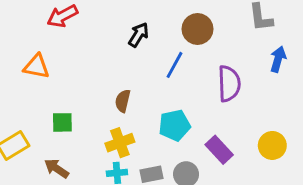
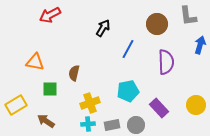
brown circle: (198, 29) -> (157, 24), moved
orange triangle: (36, 66) -> (35, 62), moved
brown semicircle: (123, 101) -> (74, 73), moved

